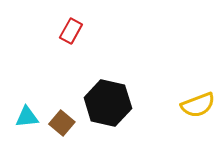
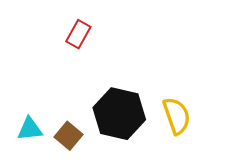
yellow semicircle: (198, 105) -> (177, 116), moved, turned -88

